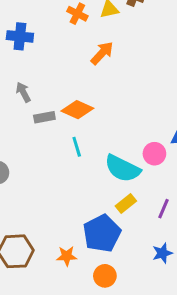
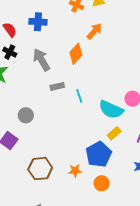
gray arrow: (23, 92) -> (41, 60), size x1.6
orange diamond: (77, 110) -> (76, 54), moved, turned -70
gray rectangle: (44, 117) -> (57, 86), moved

